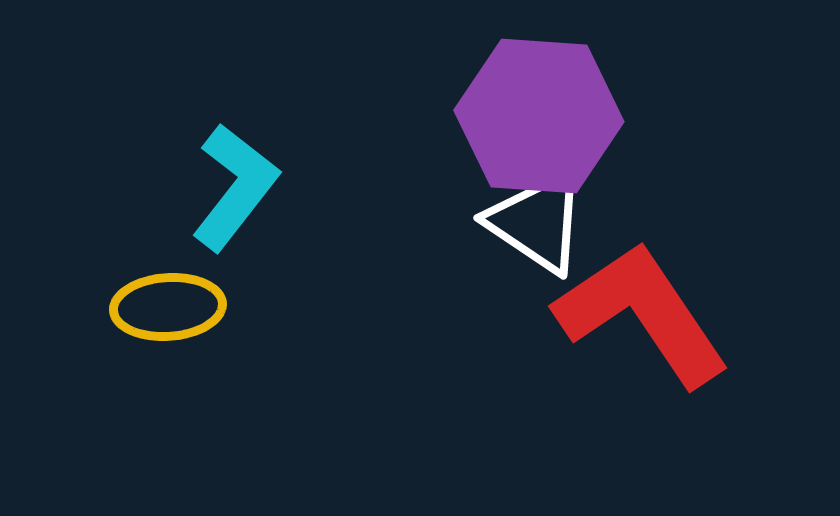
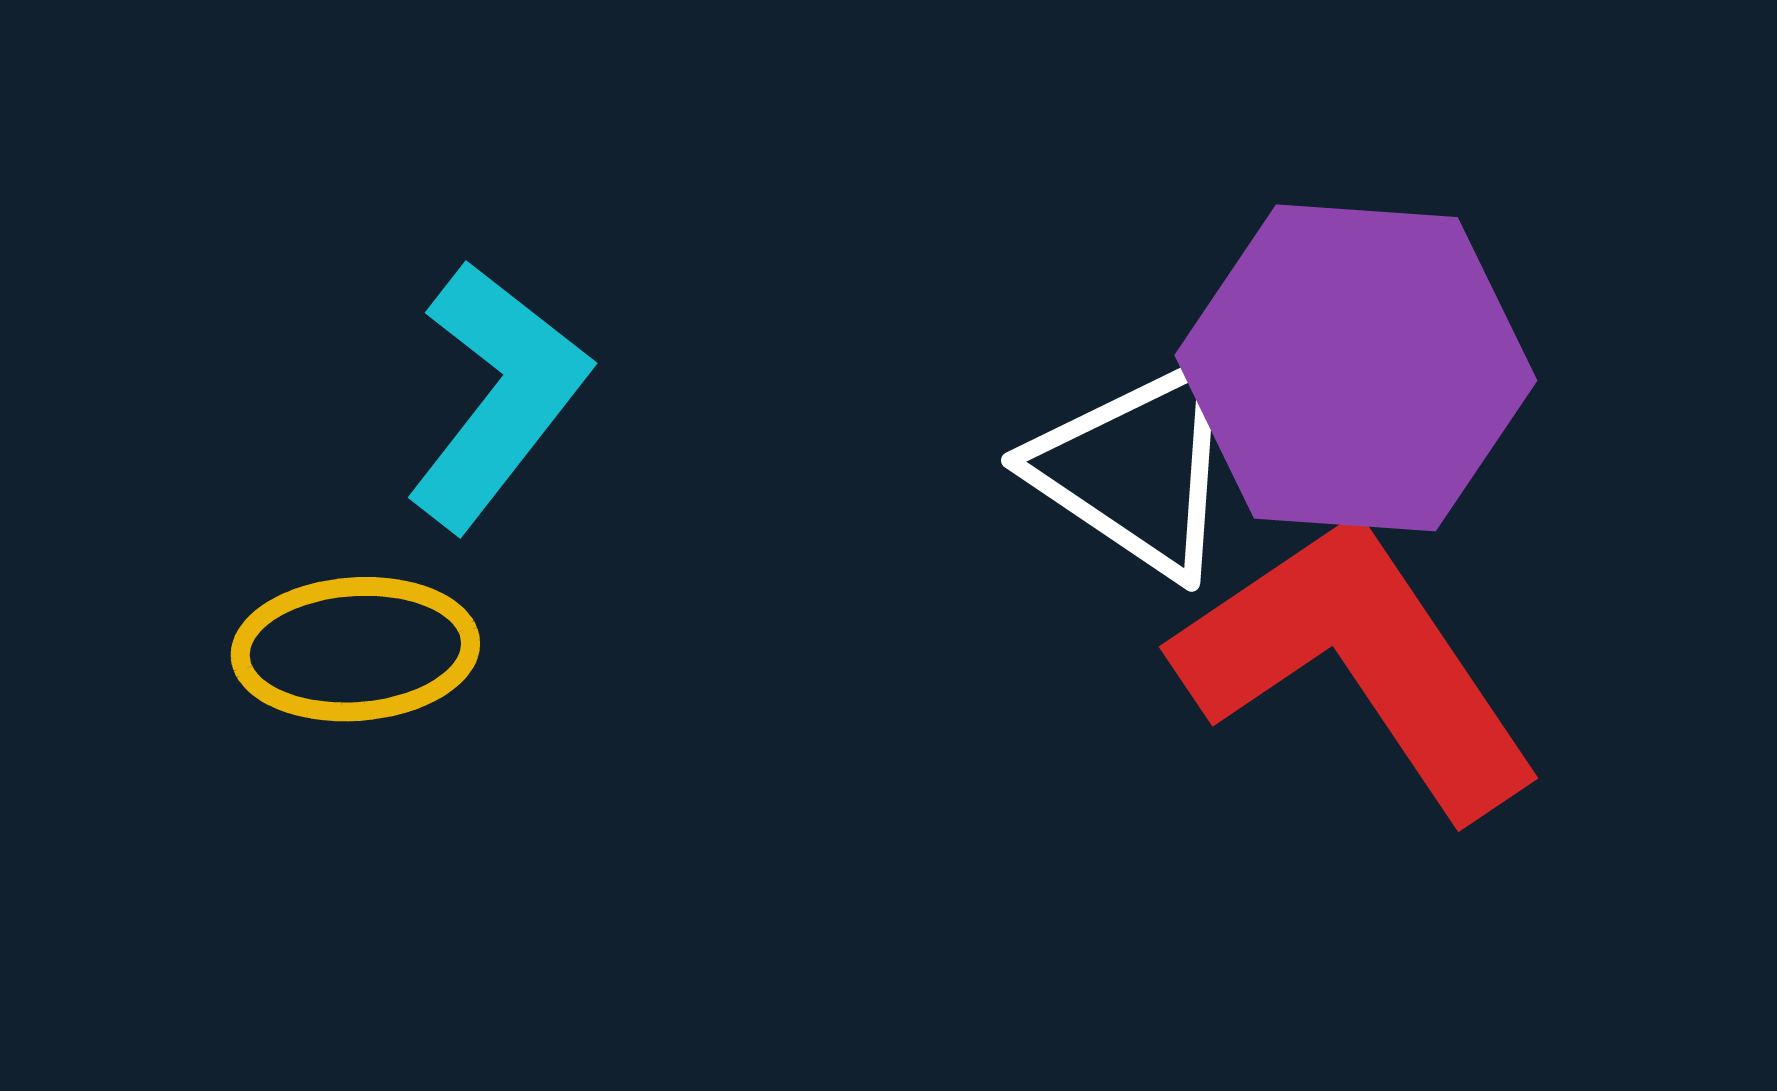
purple hexagon: (539, 116) -> (1356, 368), moved

